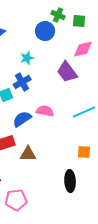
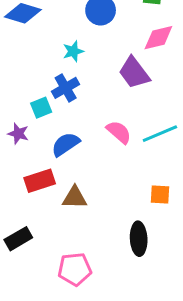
pink semicircle: (45, 111) -> (119, 132), moved, turned 30
pink pentagon: (16, 200) -> (75, 269), moved

